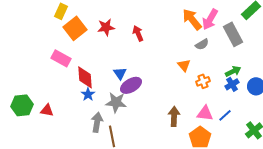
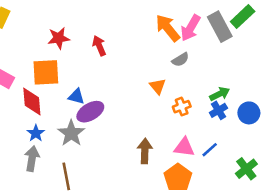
orange square: (75, 28) -> (46, 72), moved, turned 35
gray rectangle: (233, 34) -> (220, 27), moved
blue triangle: (120, 73) -> (76, 96), turned -40
blue star: (88, 94) -> (36, 133), moved
gray star: (116, 102) -> (71, 133), turned 30
gray arrow: (97, 122) -> (32, 159), moved

